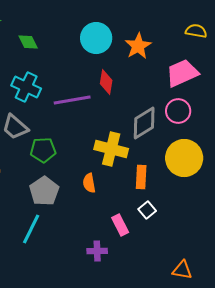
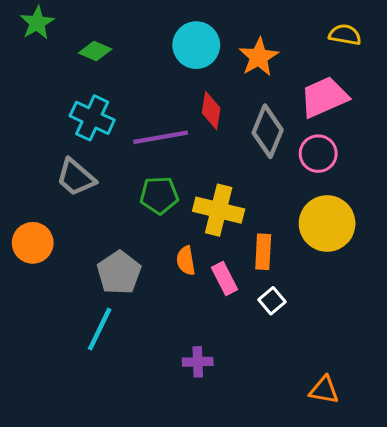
green diamond: (28, 42) -> (95, 51), turned -40
gray diamond: (144, 123) -> (268, 131), moved, turned -36
green pentagon: (43, 150) -> (159, 195), moved
pink rectangle: (120, 225) -> (224, 279), moved

